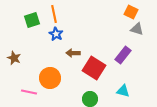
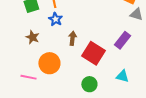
brown arrow: (73, 53) -> (72, 38), turned 96
brown star: (14, 58) -> (32, 37), moved

